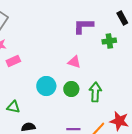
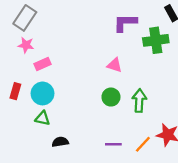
green cross: (109, 41) -> (156, 40), size x1.5
cyan circle: (46, 86) -> (43, 93), moved

